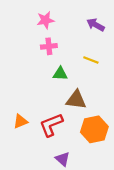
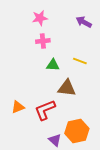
yellow line: (91, 60) -> (80, 61), moved
orange hexagon: (94, 129) -> (77, 131), moved

